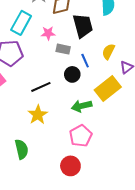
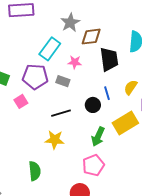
gray rectangle: (63, 49) -> (63, 81), moved
green arrow: (82, 106) -> (98, 137), turned -60
yellow star: (38, 115) -> (55, 140), turned 30

